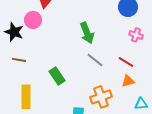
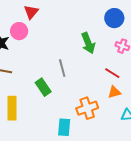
green arrow: (87, 33) -> (88, 43), moved
gray line: (95, 60) -> (62, 68), moved, turned 36

